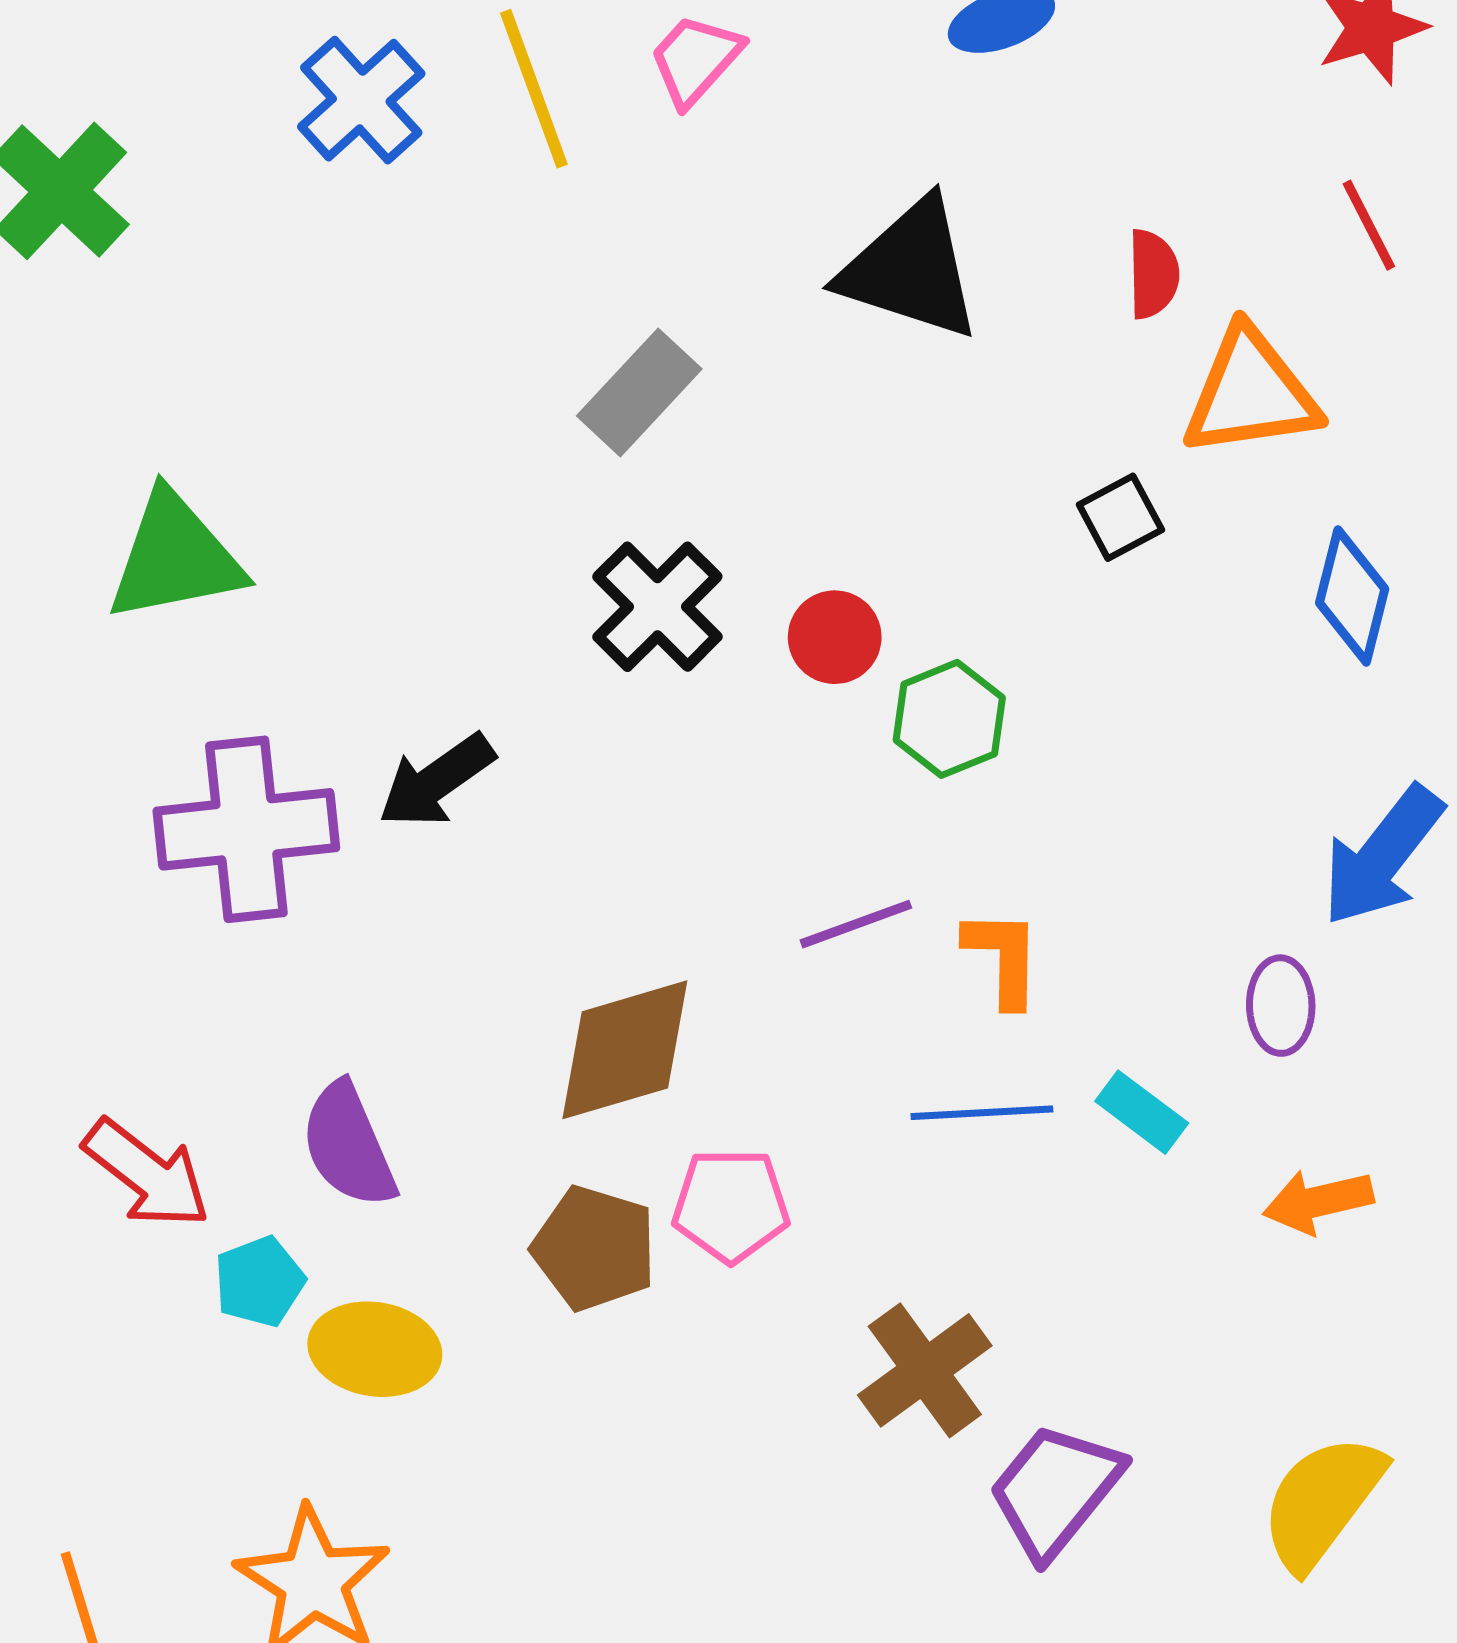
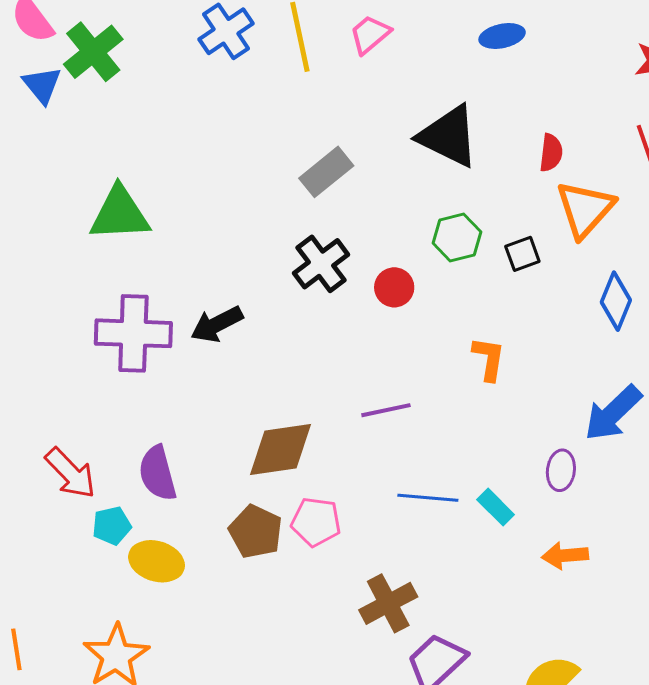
orange triangle: (1251, 393) -> (585, 209), turned -48
green hexagon: (949, 719) -> (457, 238), moved
orange L-shape: (1003, 958) -> (489, 359), moved

